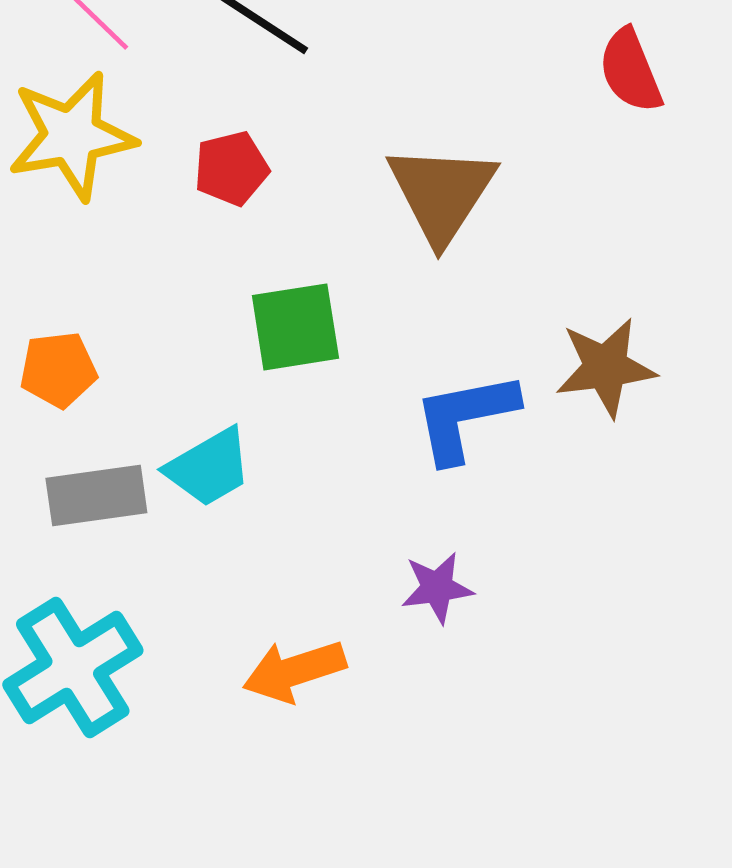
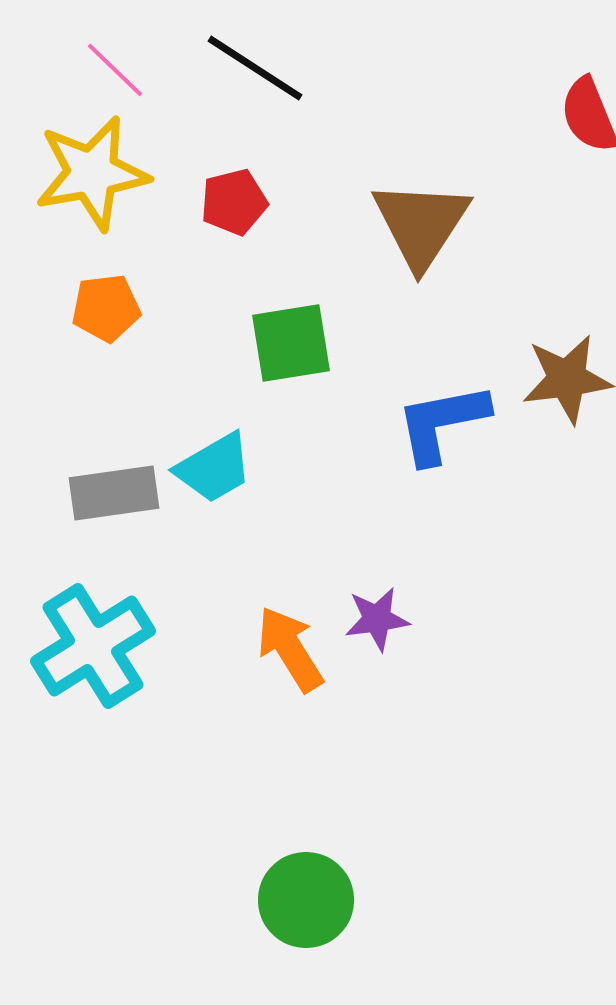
orange pentagon: (58, 370) -> (106, 308), moved
purple star: (437, 588) -> (377, 619), moved
orange arrow: (294, 671) -> (290, 649), turned 76

